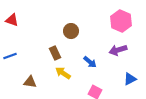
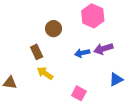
pink hexagon: (121, 21) -> (93, 16), moved
blue arrow: (90, 62) -> (82, 53), moved, turned 128

